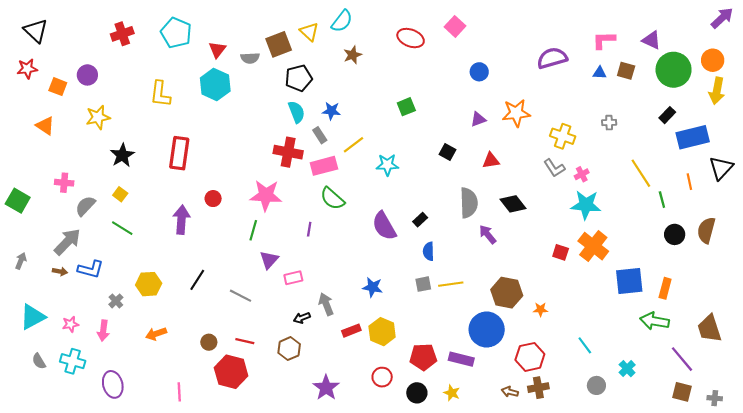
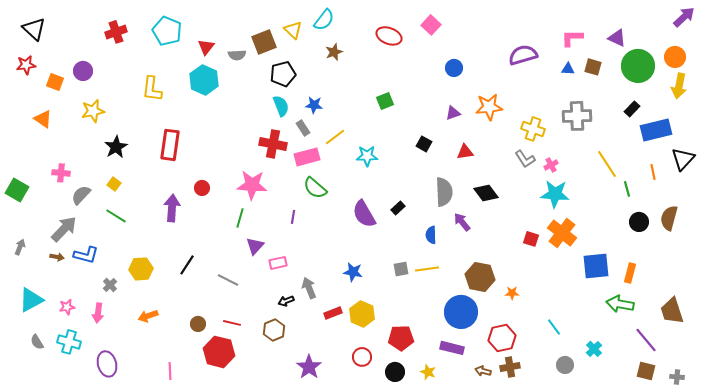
gray cross: (609, 123) -> (577, 116), size x2.0
blue semicircle: (429, 251) -> (431, 235), moved
purple rectangle: (461, 359) -> (452, 348), moved

